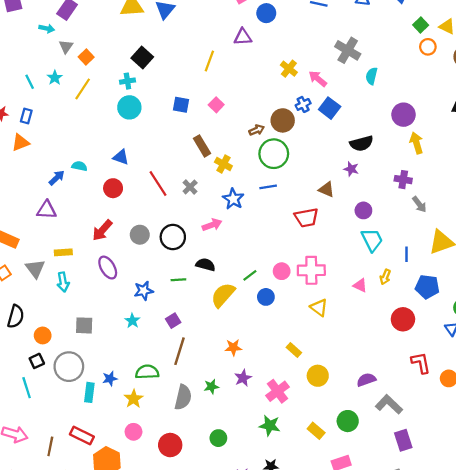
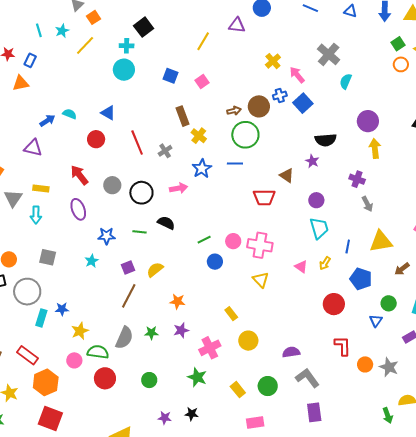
red arrow: (102, 230) -> (79, 175), turned 90
yellow semicircle: (223, 295) -> (155, 270), moved, size x0.7
green semicircle: (147, 372) -> (98, 352), moved

